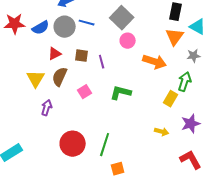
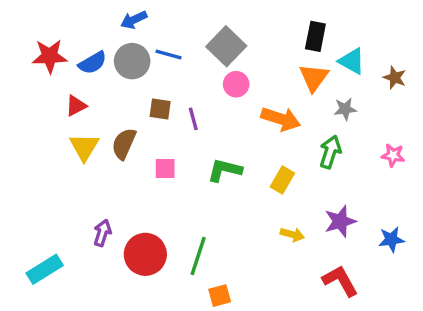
red triangle: (55, 54) -> (76, 106), moved
pink square: (85, 92) -> (165, 168), turned 32
yellow rectangle: (171, 99) -> (282, 180), moved
purple arrow: (47, 108) -> (102, 233), moved

